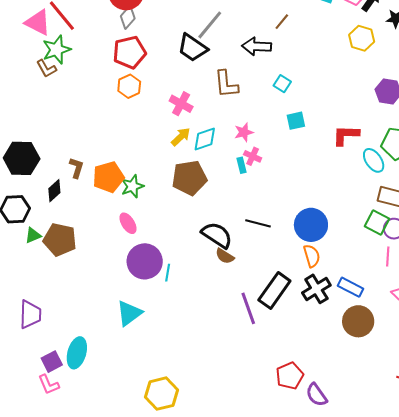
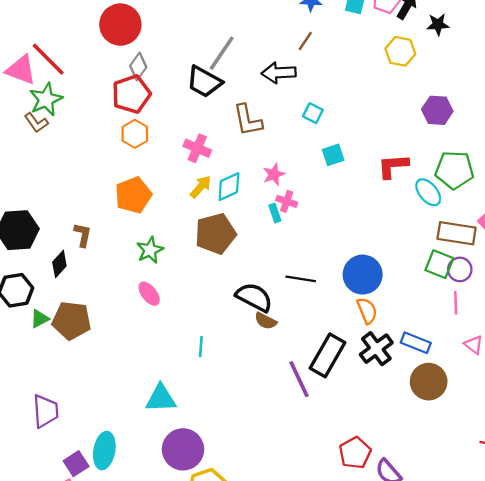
gray diamond: (128, 17) -> (138, 66), moved
orange pentagon: (108, 177) -> (133, 195), moved
purple circle: (145, 261) -> (183, 449), moved
cyan triangle: (129, 313) -> (161, 398), turned 40

